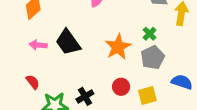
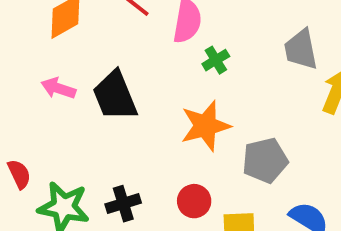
green cross: (150, 34) -> (216, 60), moved
red semicircle: (33, 82) -> (19, 174), moved

